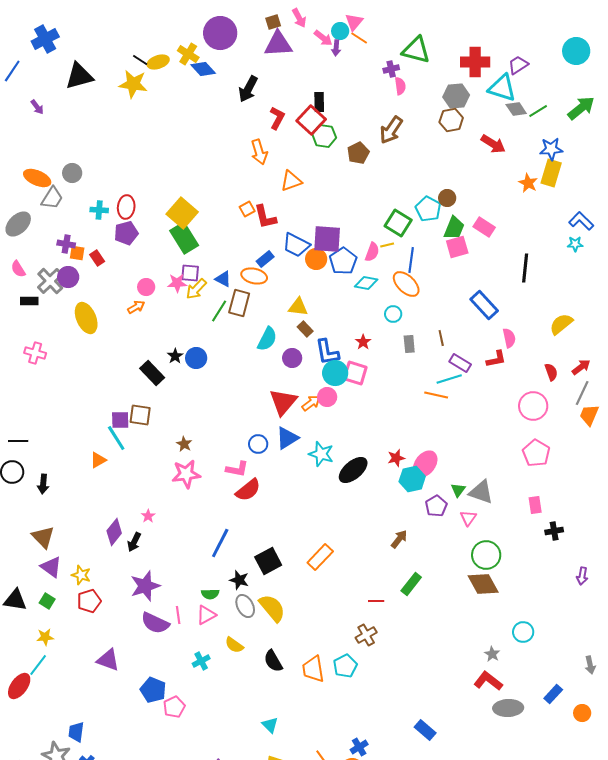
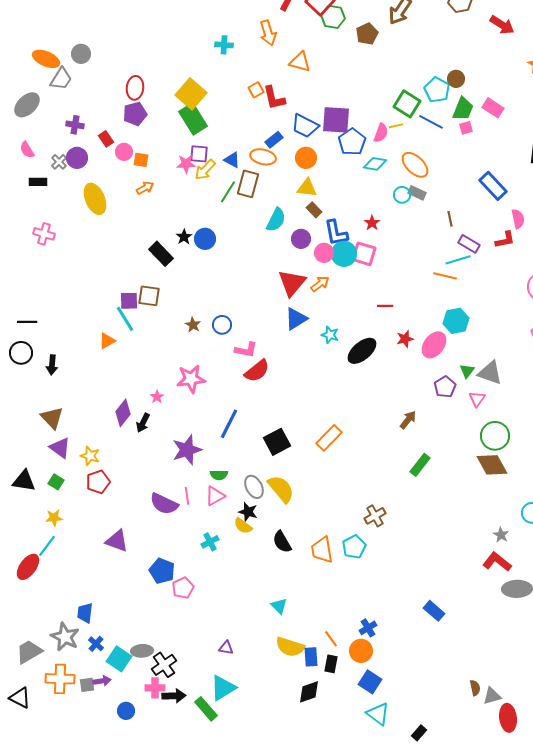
orange triangle: (291, 181) -> (300, 62), turned 35
cyan cross: (99, 210) -> (224, 45), moved
pink square: (457, 247) -> (466, 128), size x0.6
orange square: (77, 253) -> (141, 160), moved
orange circle: (316, 259) -> (306, 158), moved
blue line: (411, 260) -> (431, 122), moved, turned -70
gray cross: (50, 281) -> (59, 162), size x0.6
pink circle: (146, 287) -> (124, 152), moved
gray rectangle: (409, 344) -> (417, 193), moved, turned -60
pink circle: (327, 397) -> (324, 253), moved
blue circle: (258, 444) -> (222, 325), moved
cyan star: (321, 454) -> (330, 335), size x0.7
pink star: (186, 474) -> (191, 379), moved
cyan hexagon: (412, 479) -> (456, 321), moved
black star: (239, 580) -> (248, 512), moved
purple star: (145, 586) -> (187, 450), moved
red line: (376, 601) -> (385, 306), moved

